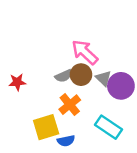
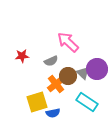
brown circle: (81, 75) -> (68, 76), moved
gray triangle: (103, 78) -> (83, 73), moved
red star: (17, 82) -> (22, 56), moved

